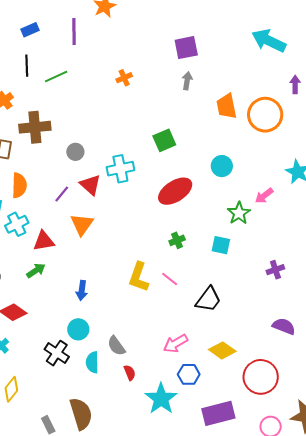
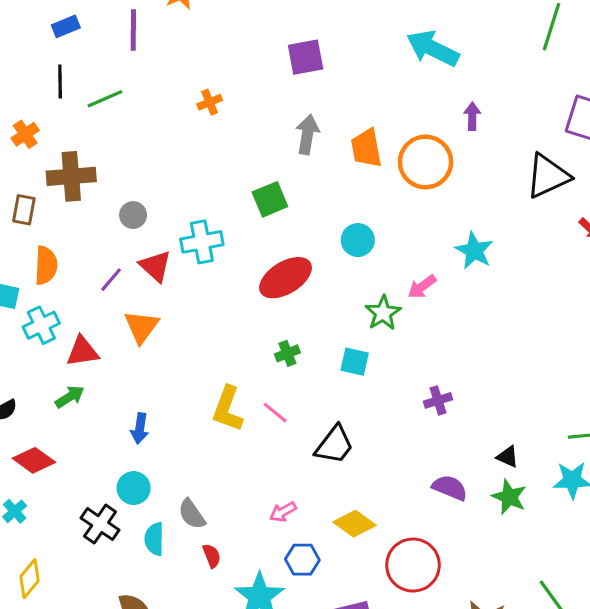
gray arrow: (187, 81) -> (307, 134), moved, size x1.4
pink arrow: (176, 343) -> (283, 512), size x0.7

